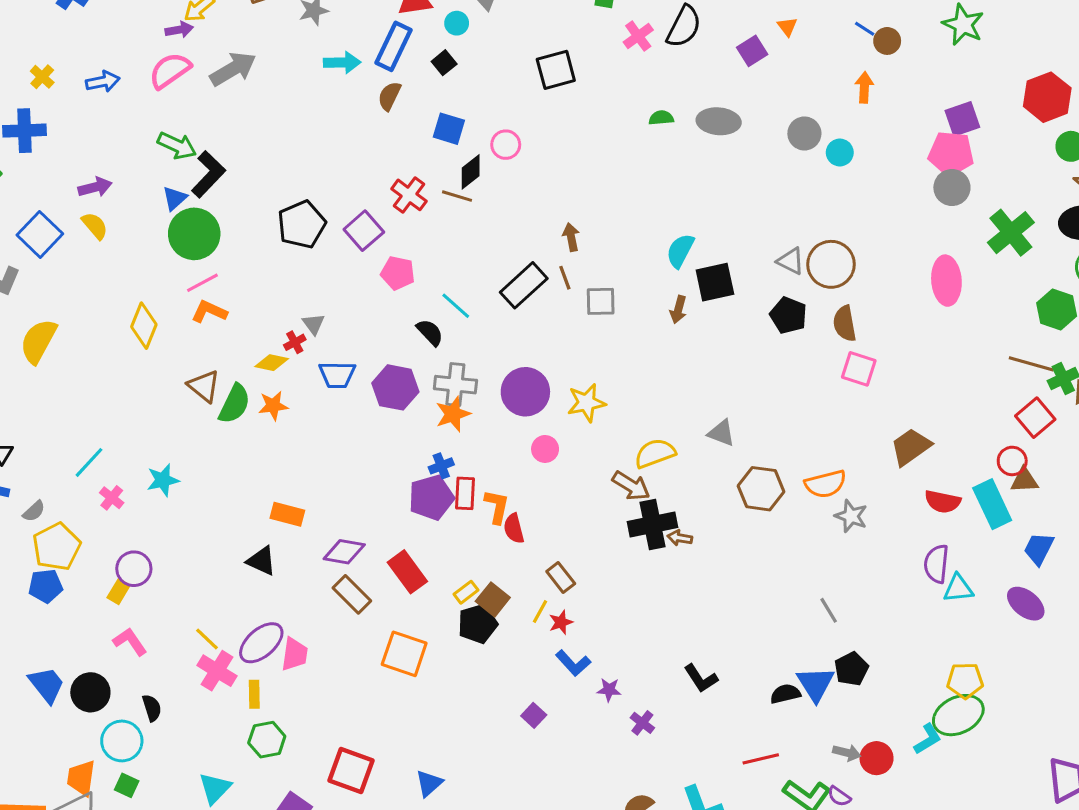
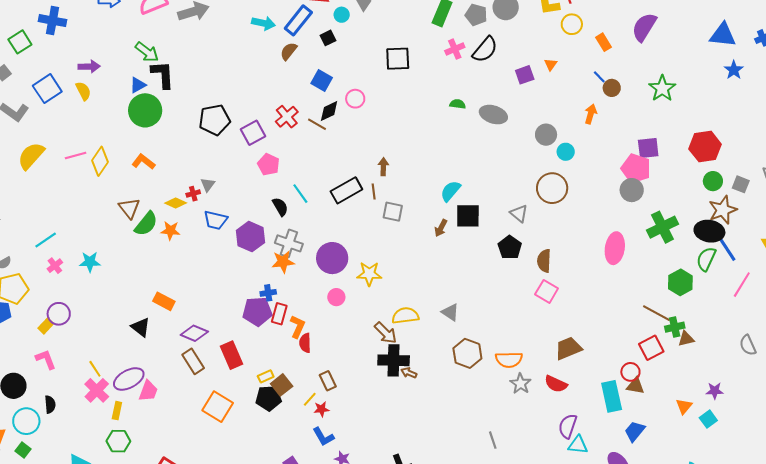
black L-shape: (208, 174) -> (163, 75), turned -60
brown circle: (831, 264) -> (552, 188), moved
pink line: (202, 283) -> (76, 156), moved
red semicircle: (943, 502) -> (556, 384), moved

